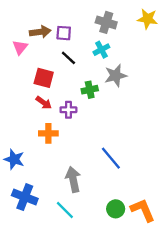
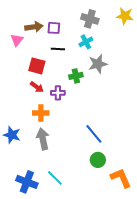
black line: (68, 58) -> (58, 49), turned -40
gray arrow: (73, 179) -> (43, 139), moved
blue cross: (25, 197) -> (27, 182), moved
green circle: (116, 209) -> (98, 160), moved

